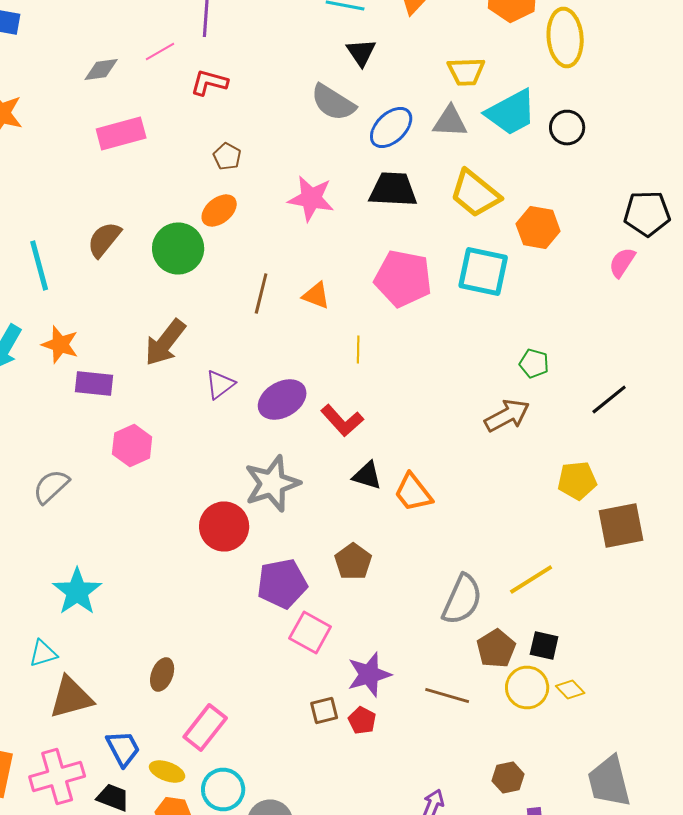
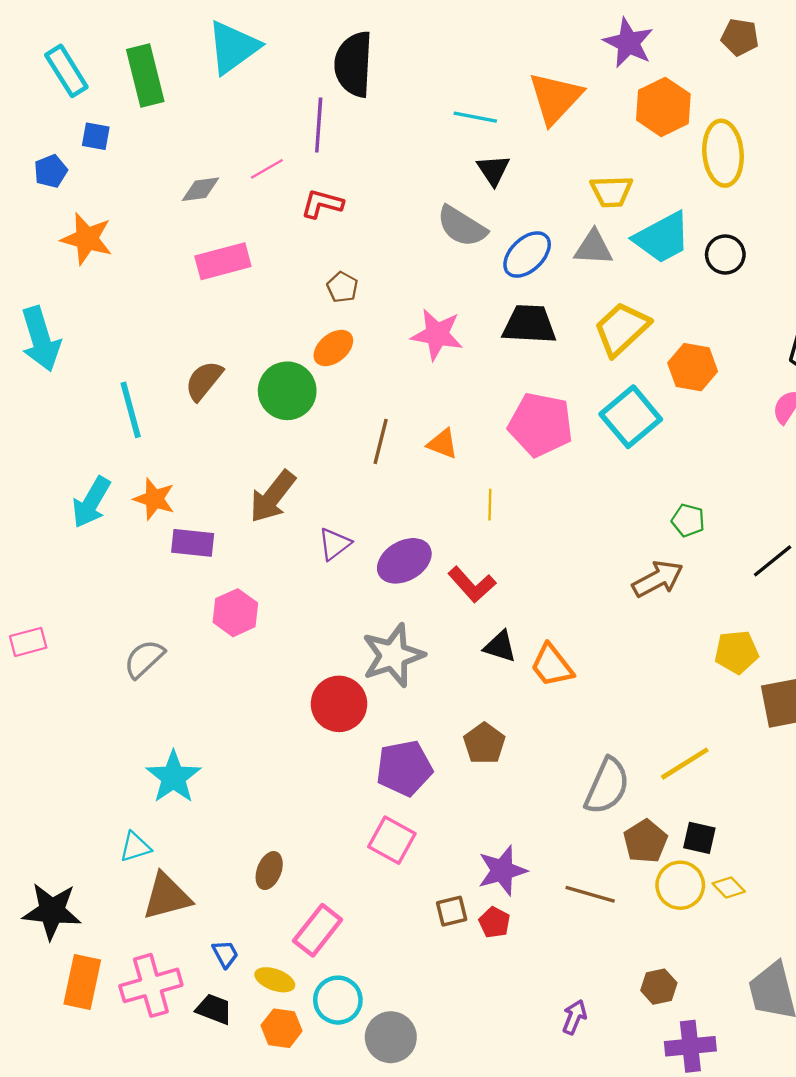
yellow trapezoid: (475, 194) -> (622, 329), turned 98
cyan square: (483, 272) -> (631, 417), turned 38
pink square: (310, 632) -> (392, 840), moved
blue trapezoid: (123, 748) -> (225, 954), size x0.7

